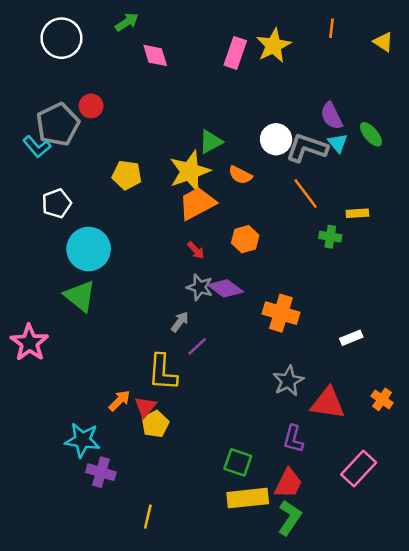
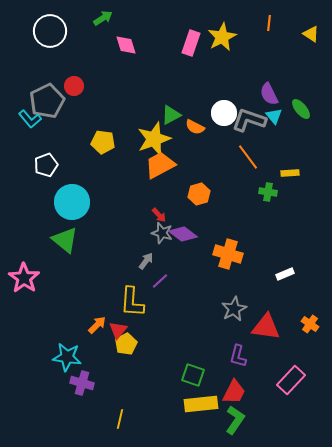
orange semicircle: (240, 175) -> (195, 127), moved
red arrow: (196, 250) -> (159, 215), moved

